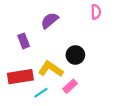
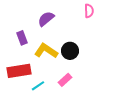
yellow L-shape: (51, 69) -> (46, 51), moved

